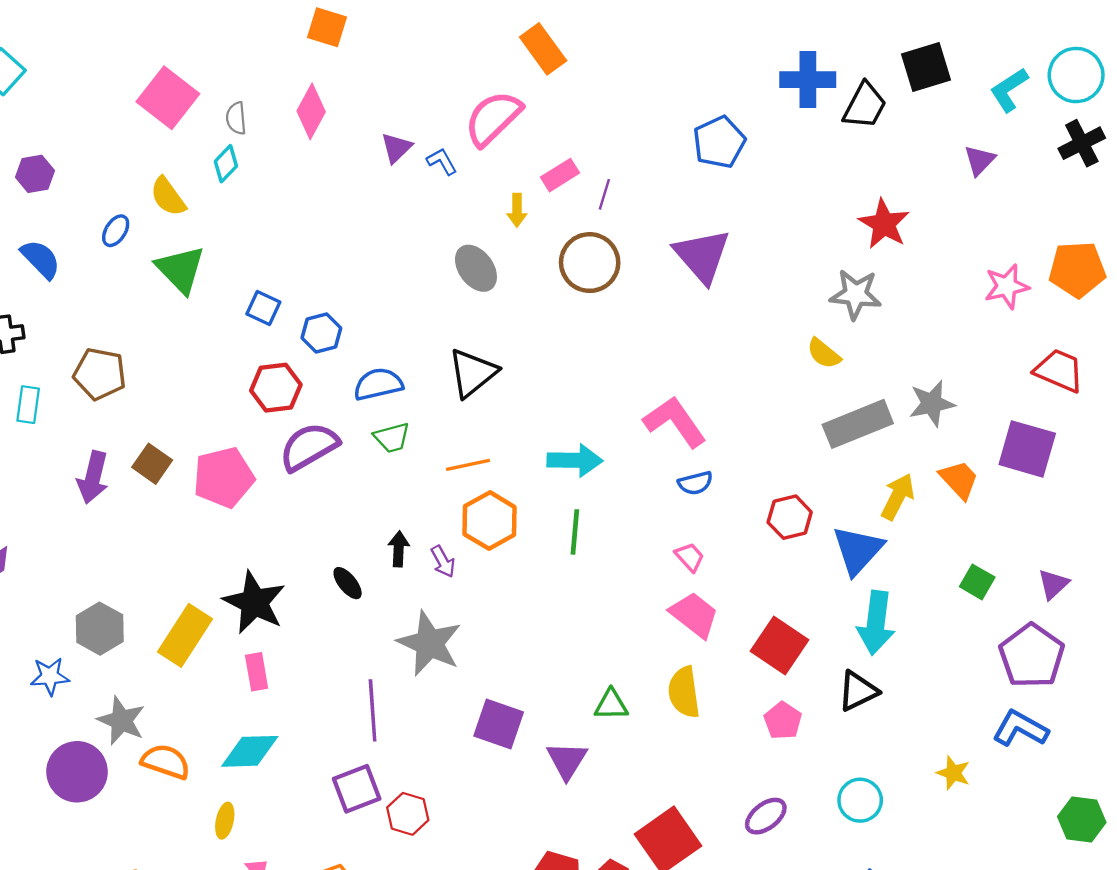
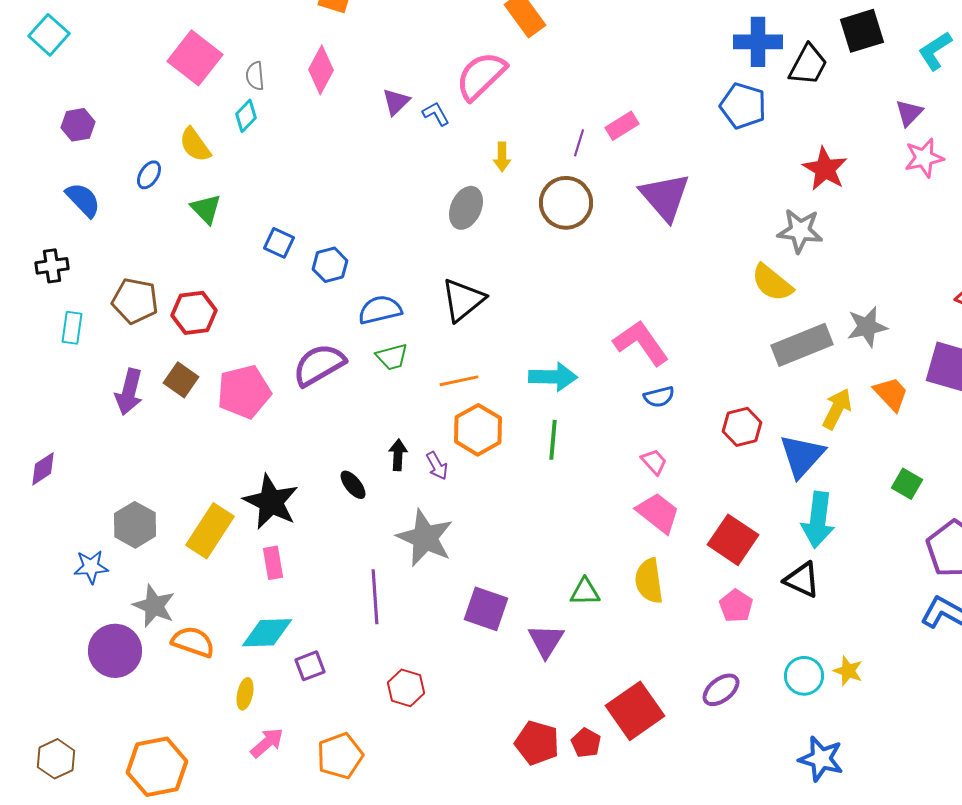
blue pentagon: (719, 142) -> (743, 106), moved, turned -30
pink rectangle: (560, 175) -> (622, 126), moved
gray ellipse: (476, 268) -> (466, 208), turned 60
green triangle: (180, 269) -> (206, 209), size x0.7
pink star: (1007, 286) -> (924, 158), moved
yellow semicircle: (824, 353) -> (772, 283), size x1.4
red hexagon: (276, 388) -> (194, 313), moved
black triangle: (858, 691) -> (802, 580), turned 51
yellow star: (953, 773) -> (848, 671), moved
purple square: (357, 789) -> (310, 666), moved, size x0.7

